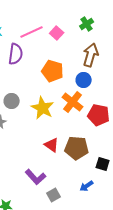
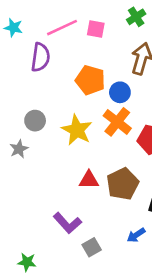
pink square: (57, 33) -> (96, 29), turned -32
blue circle: (84, 80) -> (120, 92), moved
red triangle: (52, 145) -> (89, 180), turned -35
brown pentagon: (77, 148) -> (123, 184), turned -30

